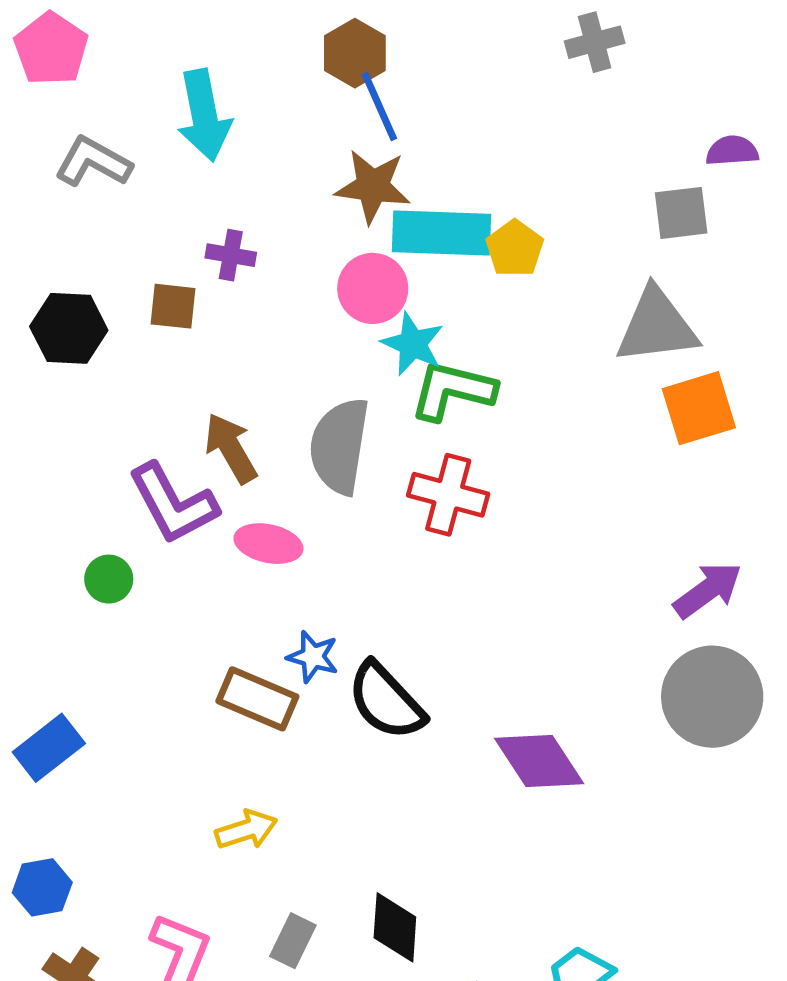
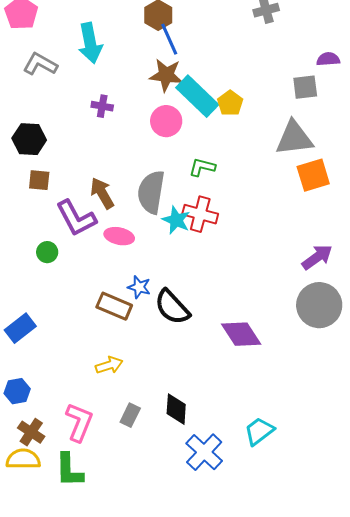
cyan rectangle: (442, 233) -> (197, 96), turned 42
brown square: (173, 306) -> (39, 180), moved
cyan star: (413, 344) -> (176, 220), moved
green L-shape: (453, 390) -> (202, 167), size x0.7

